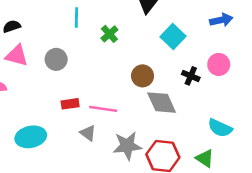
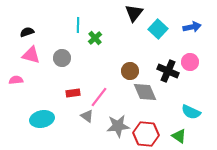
green cross: (109, 34) -> (95, 38), moved
cyan square: (173, 37) -> (158, 29), moved
black cross: (191, 76) -> (168, 71), size x1.5
pink line: (103, 109) -> (99, 97), turned -60

